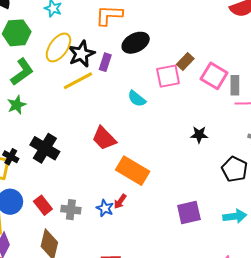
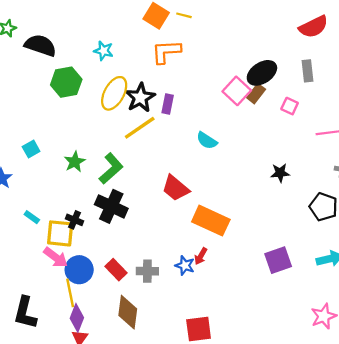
black ellipse: (136, 43) -> (262, 73), moved
green L-shape: (22, 72) -> (111, 168), moved
pink square: (168, 76) -> (237, 91), moved, turned -30
pink square: (214, 76) -> (290, 106), size x0.6
gray rectangle: (235, 85) -> (308, 71), moved

